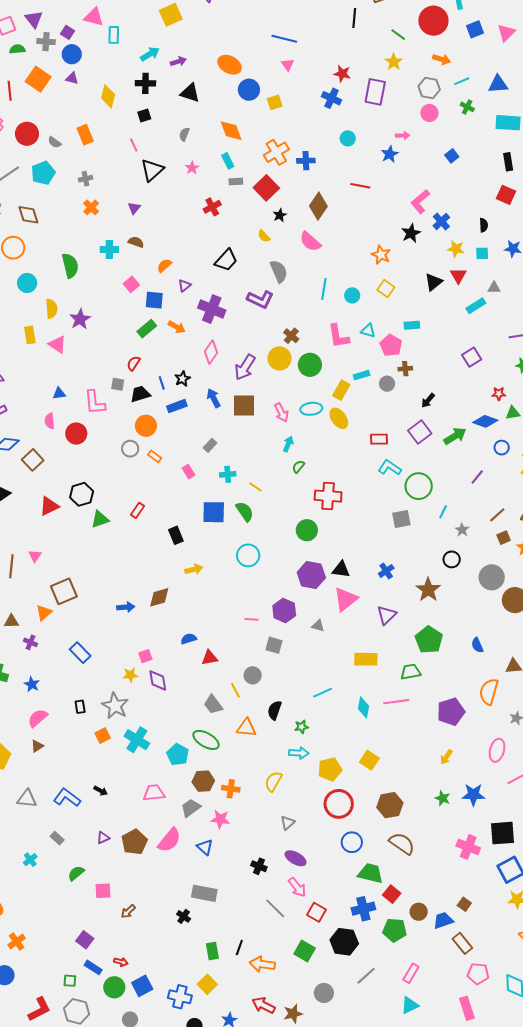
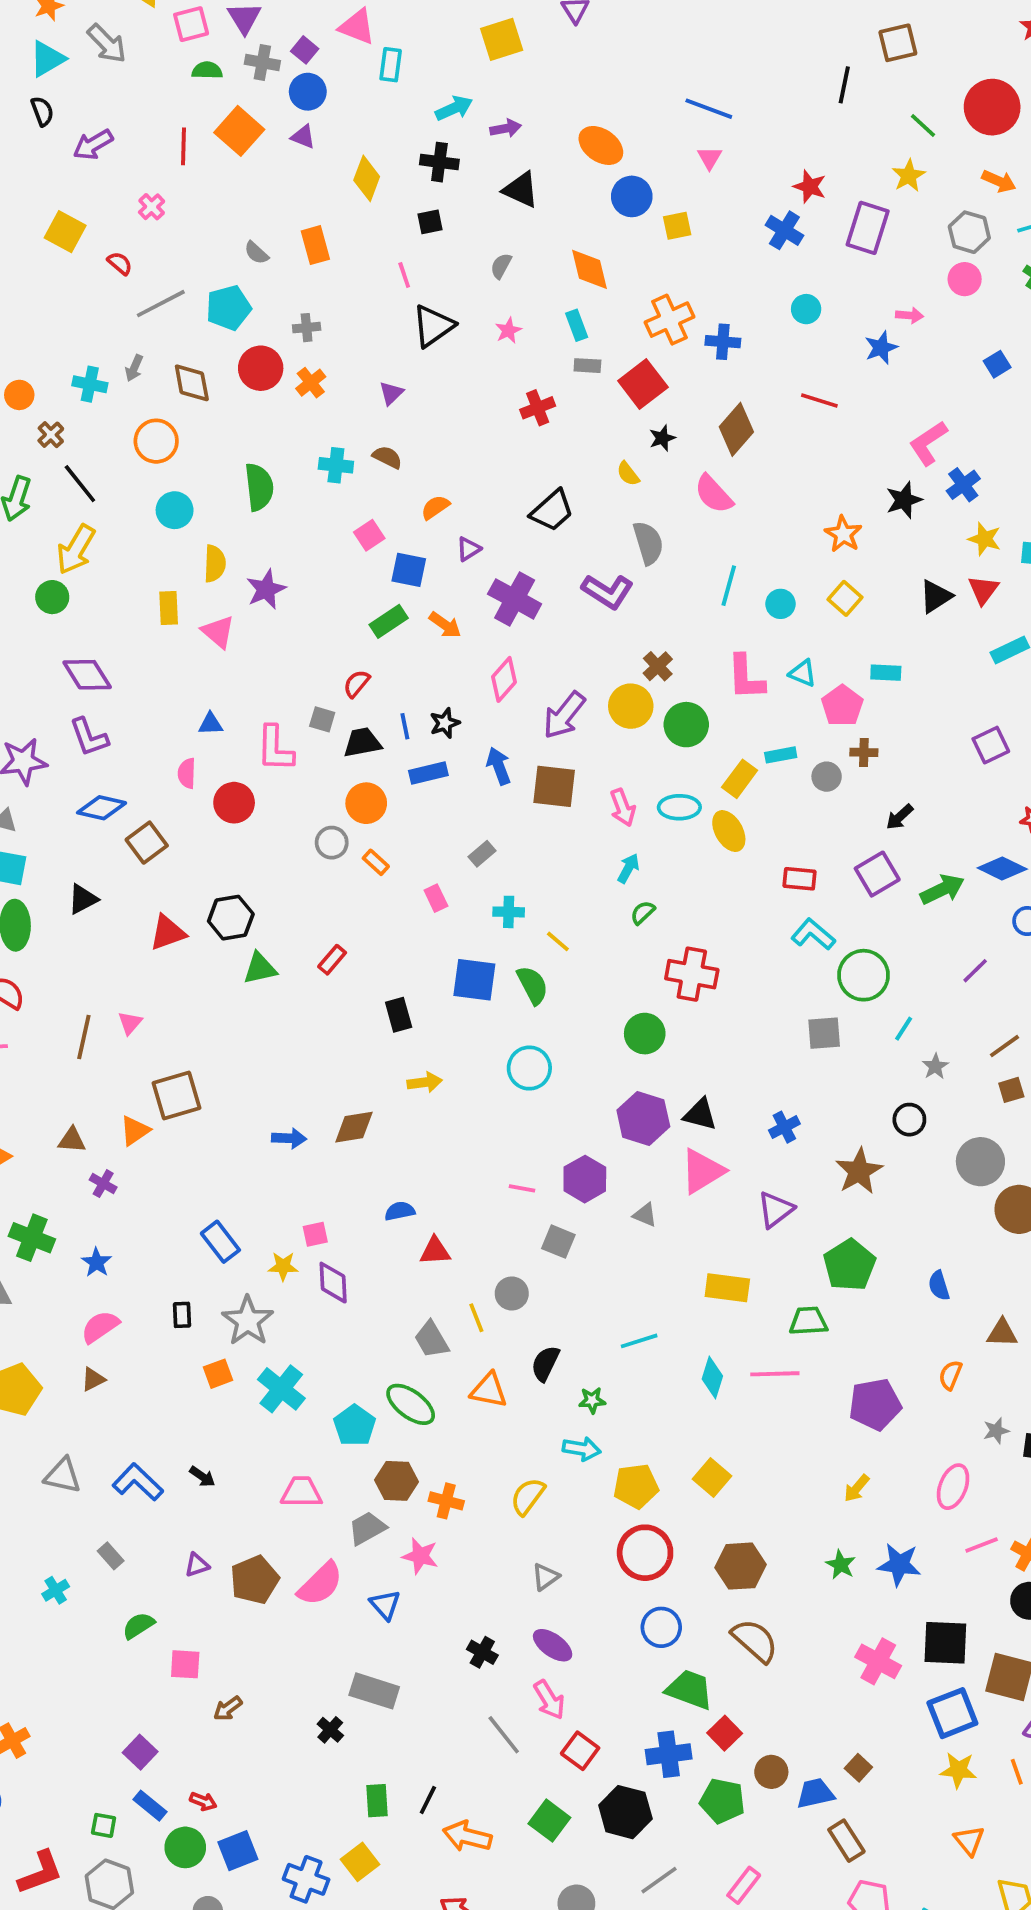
red circle: (27, 134) -> (261, 368), moved
blue rectangle: (80, 653) -> (220, 1242), moved
orange semicircle: (489, 692) -> (950, 1375), size x0.6

